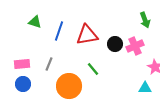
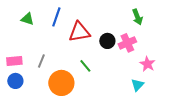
blue line: (59, 31) -> (56, 17), moved
cyan triangle: (145, 88) -> (137, 85), turned -48

